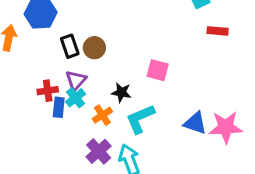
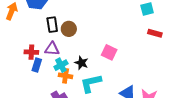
purple triangle: (76, 80) -> (52, 49), turned 42
cyan cross: (75, 98) -> (61, 65), moved
orange cross: (102, 115) -> (66, 76), turned 32

